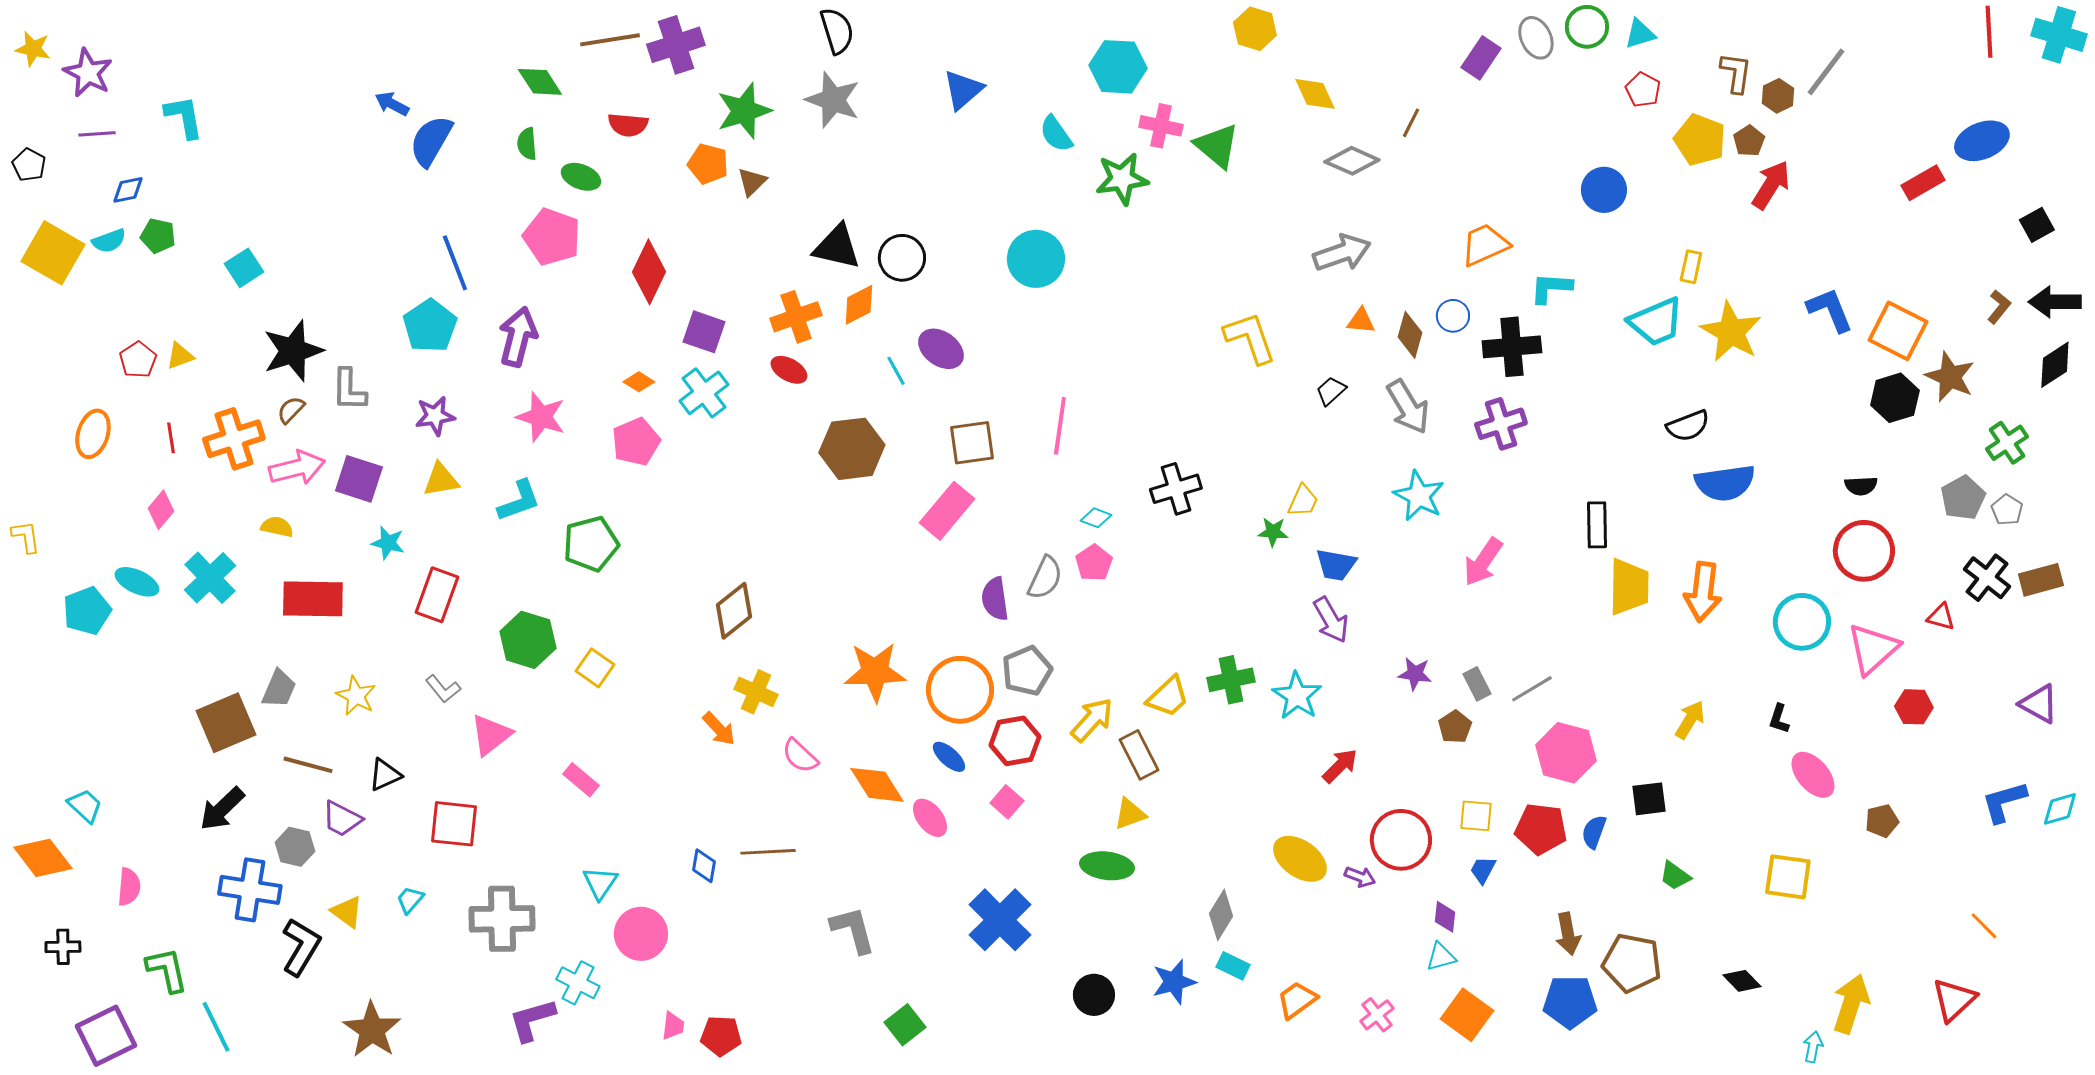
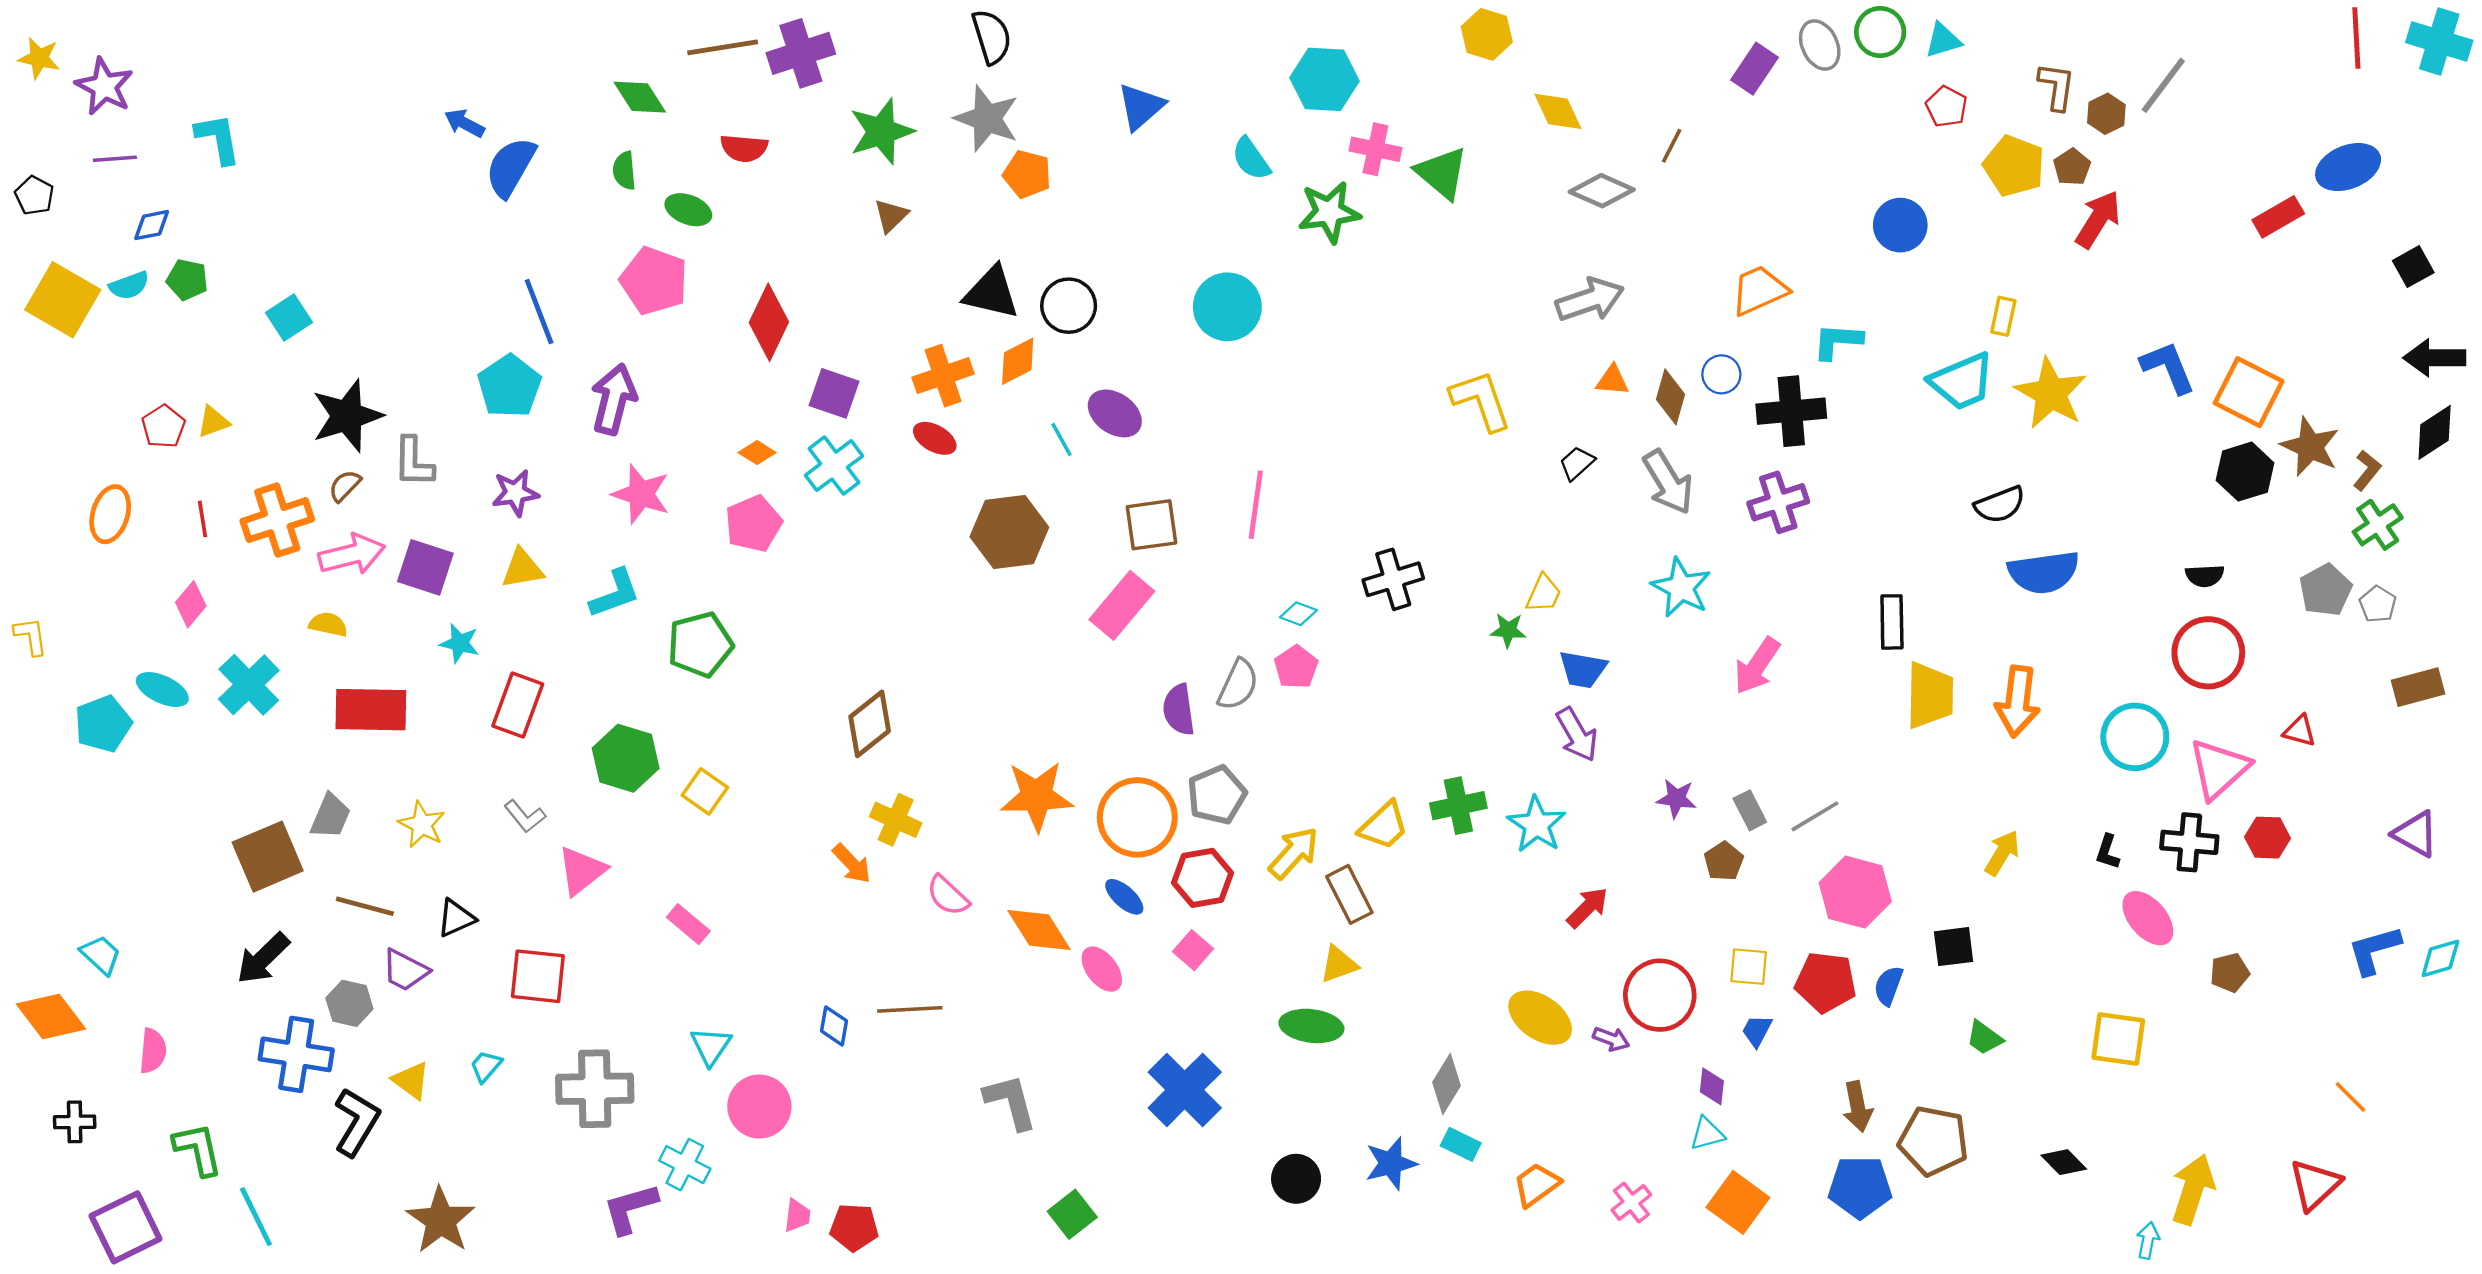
orange pentagon: (708, 164) -> (1027, 174), moved
brown L-shape: (1999, 307) -> (2367, 470), moved
black cross: (1987, 578) -> (2189, 842), moved, turned -33

